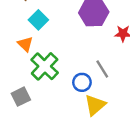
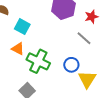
gray line: (102, 69) -> (84, 38), moved

